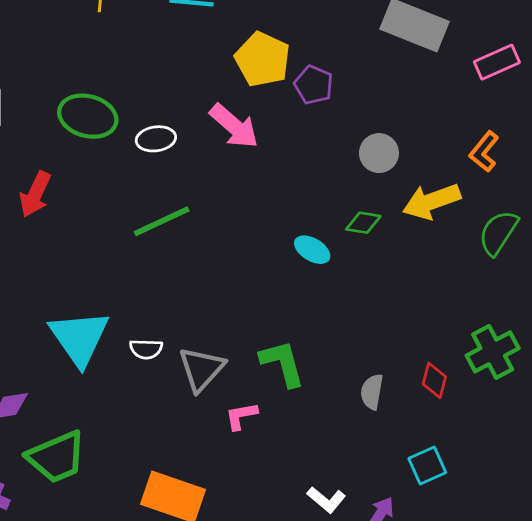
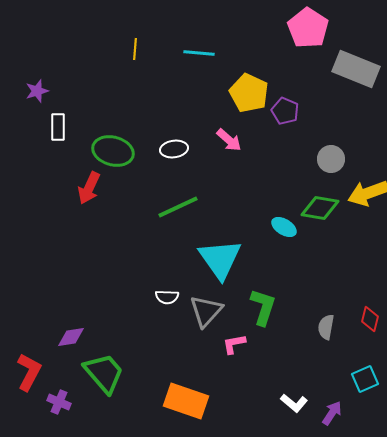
green ellipse: (88, 116) -> (113, 151), moved
pink arrow: (234, 126) -> (229, 140), size x0.7
green diamond: (363, 223) -> (320, 208), size x1.5
cyan triangle: (79, 338) -> (220, 259), moved
green L-shape: (282, 363) -> (263, 307), turned 33
green trapezoid: (57, 457) -> (104, 373), turned -108

